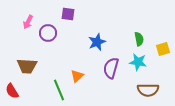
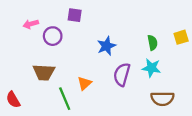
pink arrow: (28, 22) -> (31, 24), turned 48
yellow square: (163, 49) -> (181, 37), moved
brown trapezoid: (27, 66) -> (44, 72), moved

